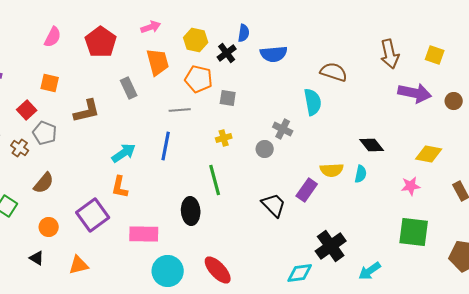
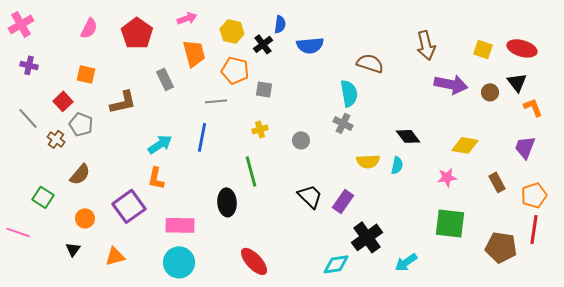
yellow square: (435, 55) -> (483, 49), moved
gray cross: (283, 129) -> (343, 123), moved
purple rectangle: (307, 190) -> (343, 201), moved
black triangle: (37, 258) -> (73, 249), turned 35
cyan circle: (168, 271) -> (179, 262), moved

